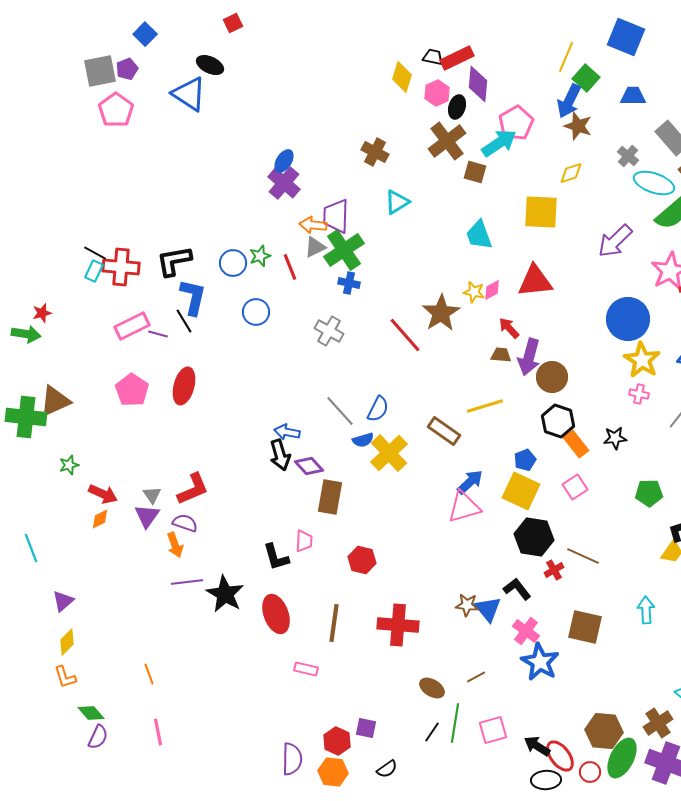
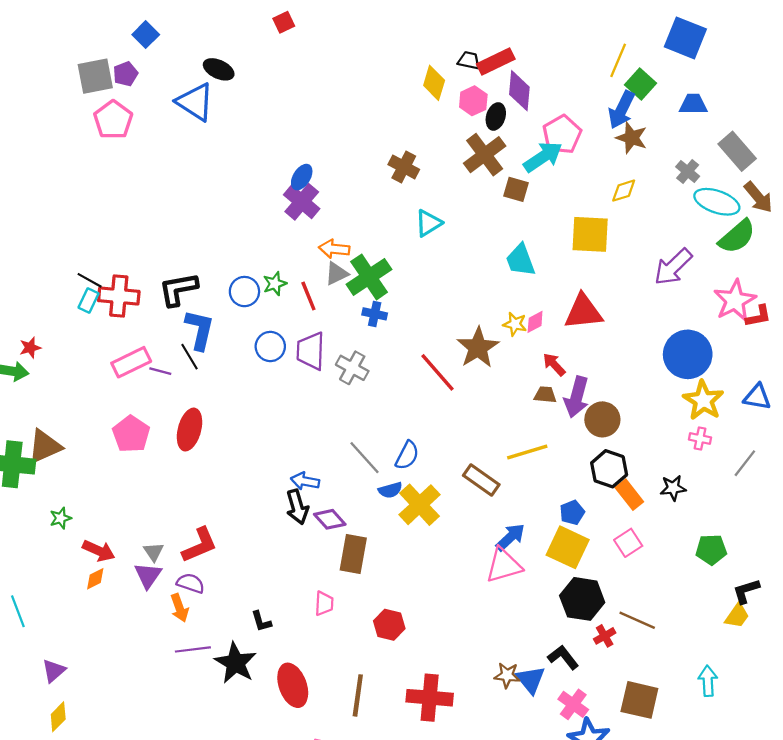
red square: (233, 23) -> (284, 22), moved
purple trapezoid: (336, 216) -> (311, 351), moved
black L-shape: (276, 557) -> (261, 621), moved, size x0.7

